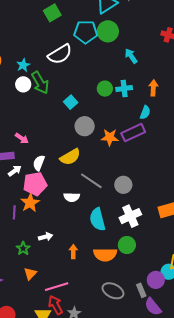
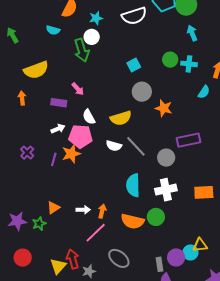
cyan arrow: (131, 56) -> (192, 33), moved
green arrow: (40, 83) -> (82, 50), moved
purple rectangle: (133, 133) -> (188, 140), moved
white semicircle: (39, 163) -> (89, 117), turned -63
white arrow: (15, 171) -> (58, 129), moved
white semicircle: (72, 197) -> (114, 146), moved
white arrow: (46, 237) -> (83, 210), moved
green star: (23, 248) -> (39, 224), moved
orange triangle: (30, 274) -> (53, 208), moved
pink line: (57, 287) -> (96, 233), moved, turned -40
gray ellipse: (113, 291) -> (119, 258), moved

